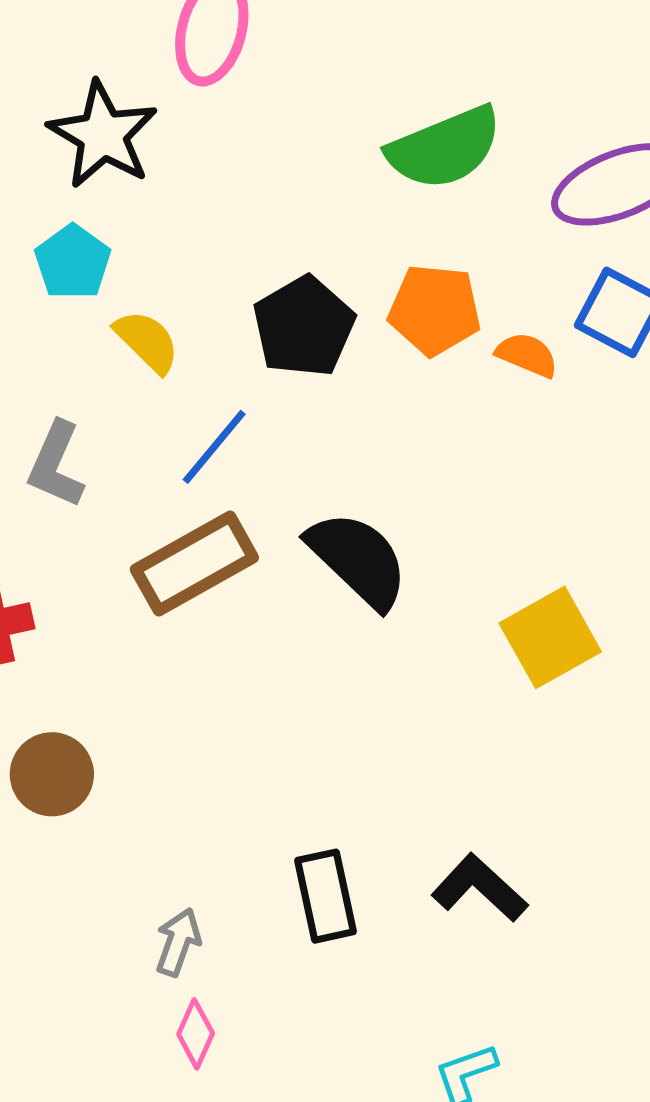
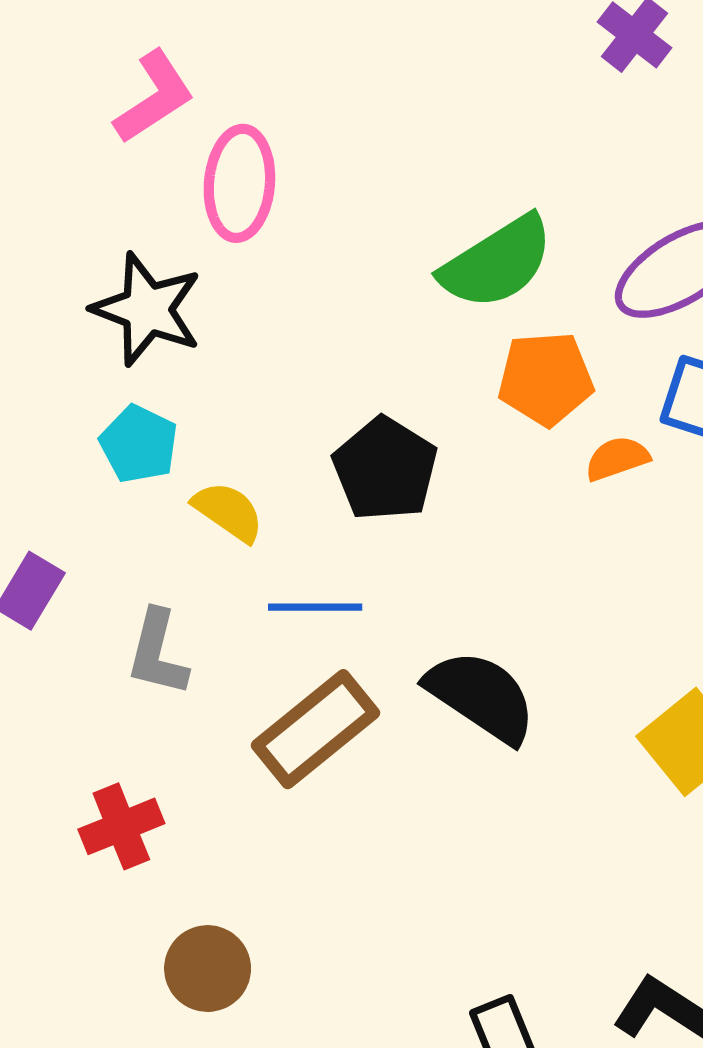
orange pentagon: (435, 310) -> (546, 379), moved
orange semicircle: (527, 355) -> (617, 459), turned -32
blue line: (214, 447) -> (315, 607), turned 60

